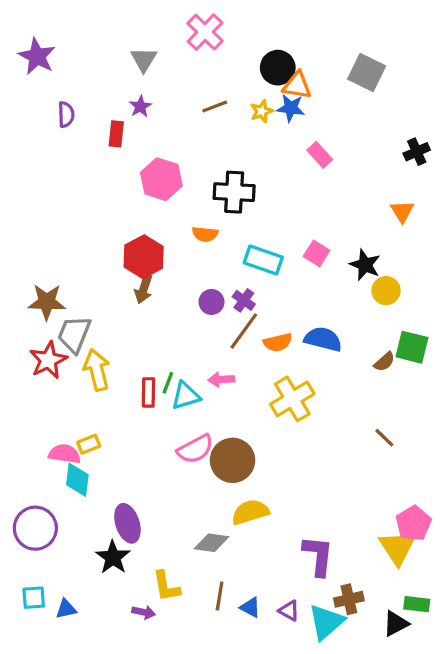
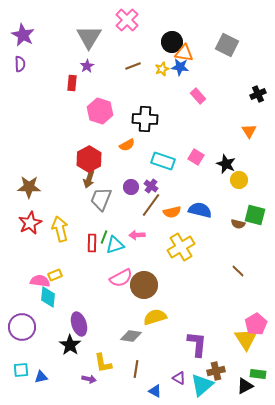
gray triangle: (144, 60) -> (89, 37), size x1.5
purple semicircle: (66, 114) -> (20, 64), moved
orange semicircle: (205, 234) -> (127, 145), turned -35
gray trapezoid: (74, 334) -> (101, 199), moved
brown semicircle: (384, 362) -> (238, 224), turned 56
blue triangle: (250, 607) -> (155, 391), moved

